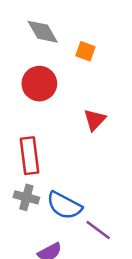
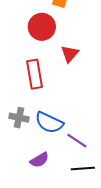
red circle: (39, 84) -> (42, 27), moved
red rectangle: (29, 156) -> (34, 74), moved

